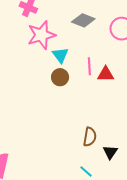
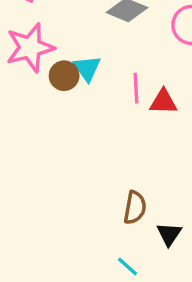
pink star: (41, 35) -> (30, 48), moved
brown circle: (60, 77) -> (64, 76), moved

